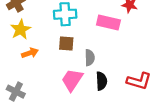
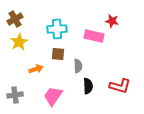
orange arrow: (30, 53) -> (36, 69), moved
pink trapezoid: (72, 80) -> (53, 96), moved
gray cross: (16, 92) -> (15, 95), turned -35

